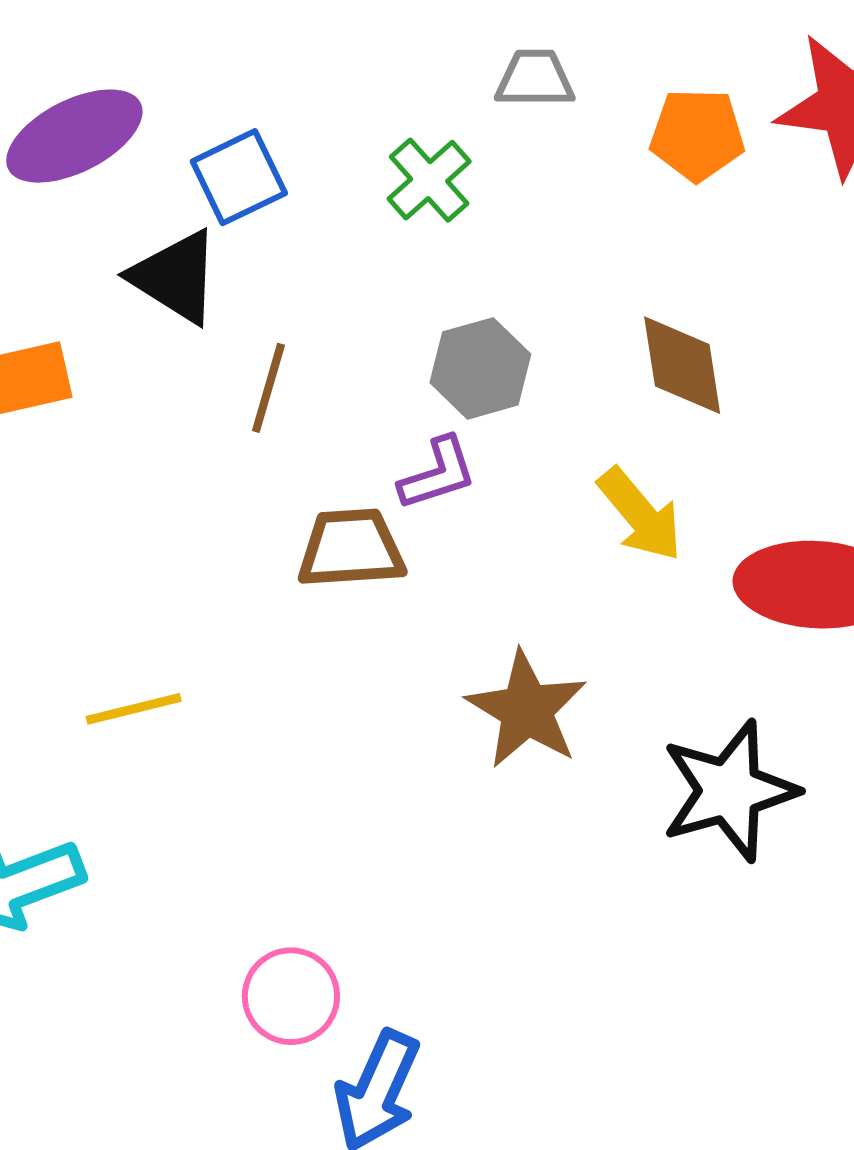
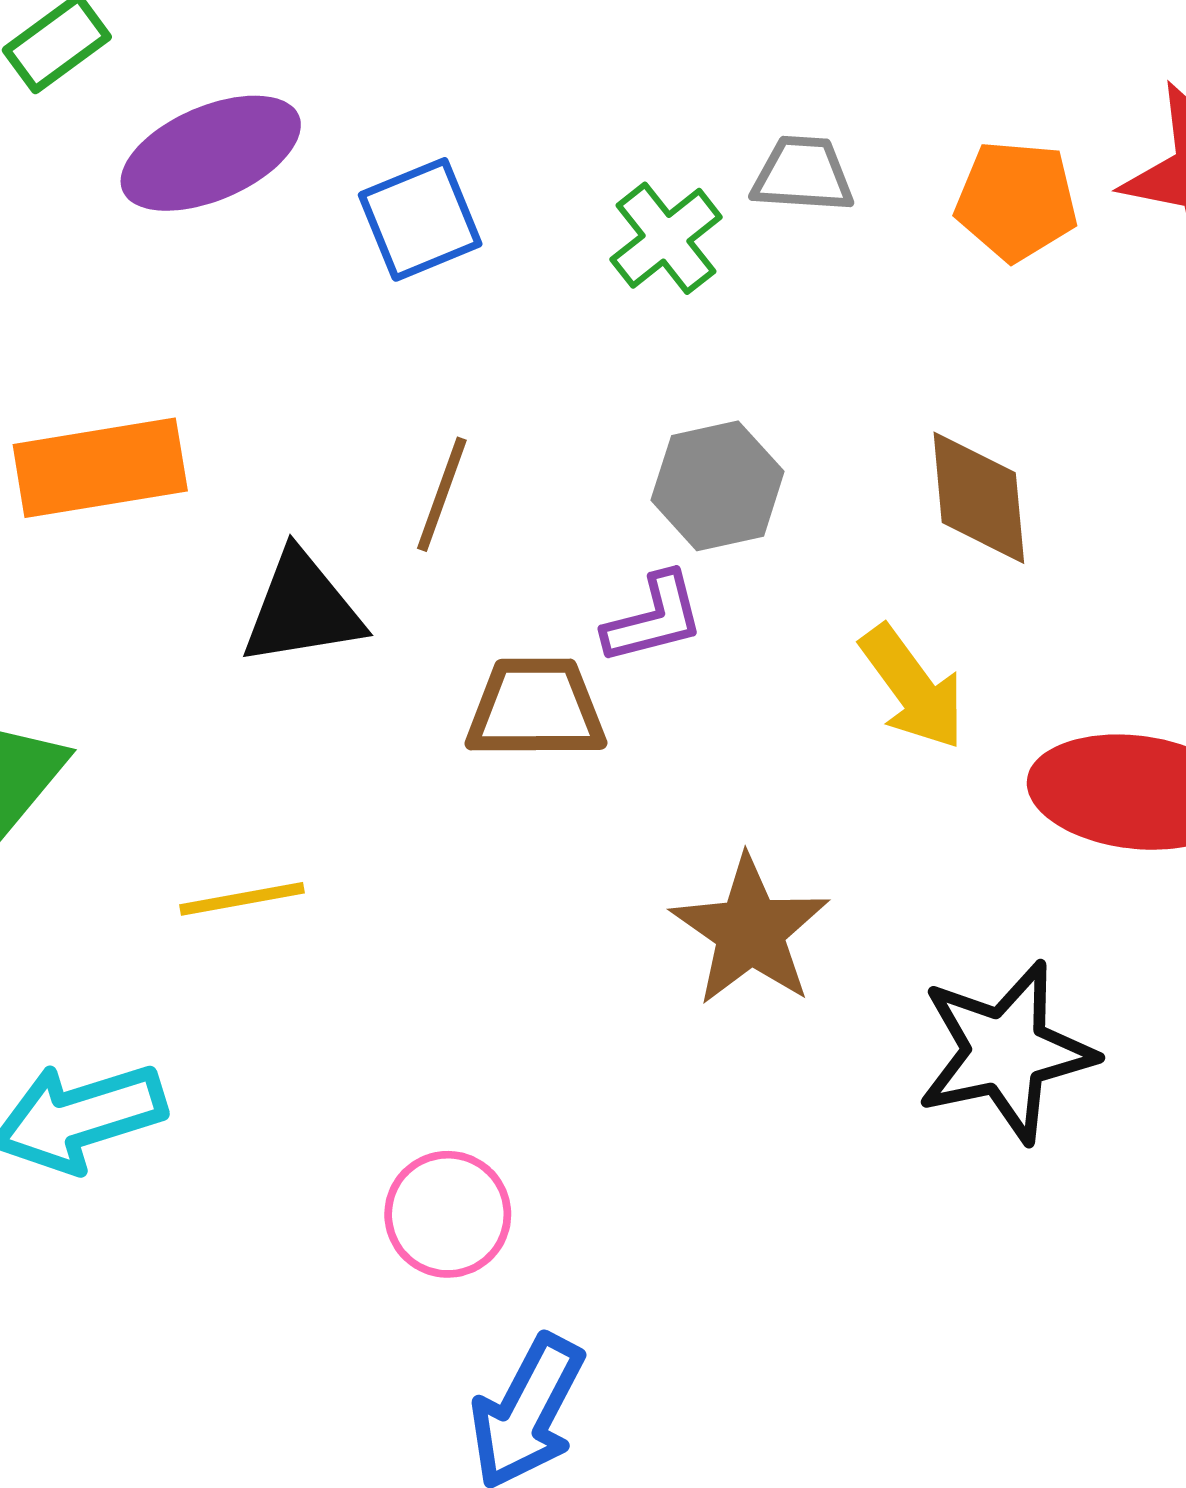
gray trapezoid: (535, 79) -> (803, 174), moved
black triangle: (175, 277) -> (302, 609), moved, turned -45
pink circle: (291, 996) -> (448, 1214), moved

